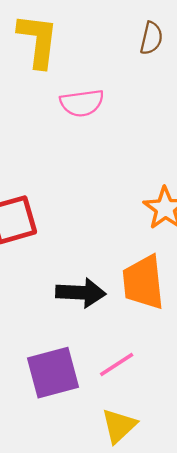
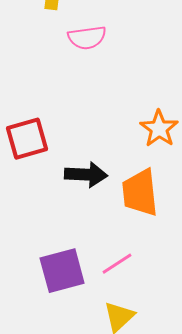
black arrow: (81, 293) -> (86, 175), moved

